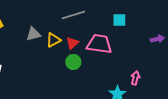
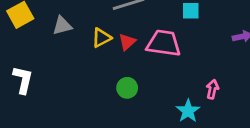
gray triangle: (33, 34) -> (62, 26), moved
green circle: (73, 62) -> (127, 88), moved

